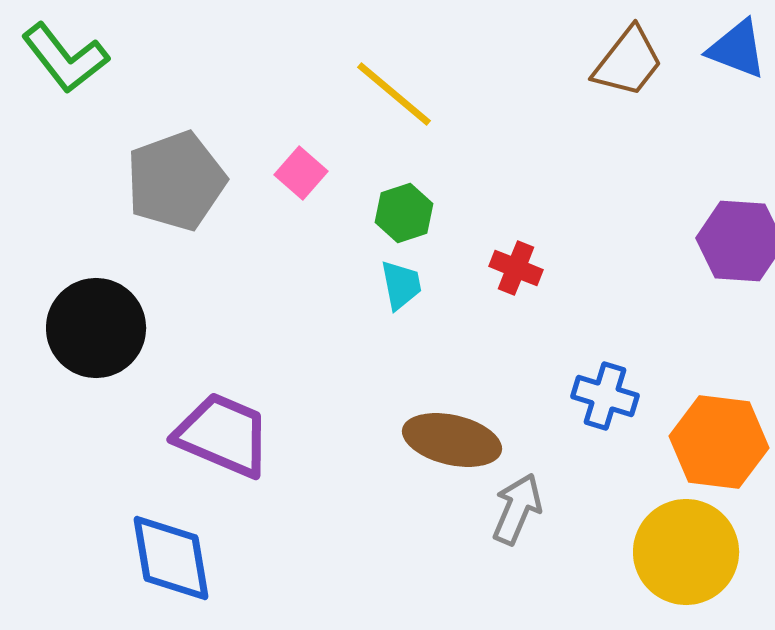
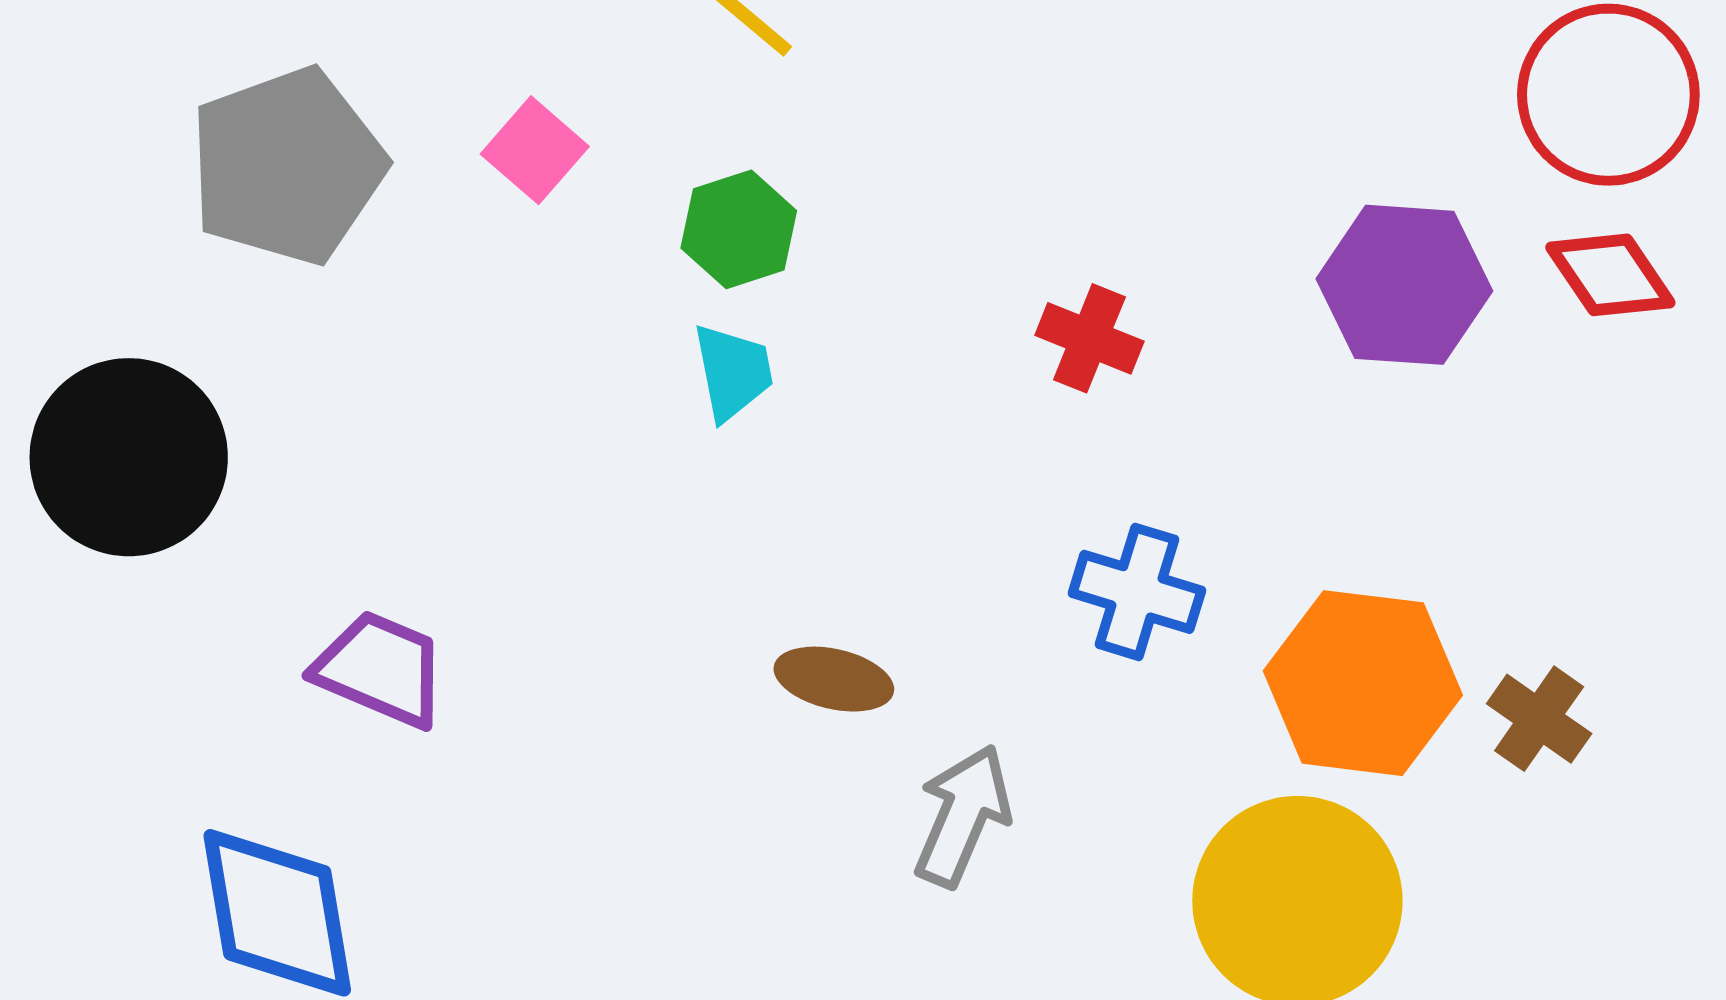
red cross: (516, 268) -> (1089, 338), moved
purple trapezoid: (223, 435) -> (380, 669), size x0.7
brown ellipse: (452, 440) -> (834, 679), size x0.6

